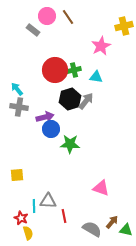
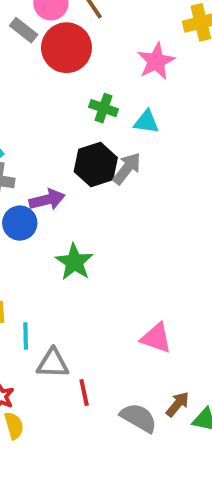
red circle: (55, 70) -> (67, 48), moved
green cross: (74, 70) -> (104, 108), turned 32
blue circle: (51, 129) -> (20, 223), moved
green star: (70, 144) -> (74, 262), moved, turned 30
cyan line: (34, 206) -> (26, 336), moved

